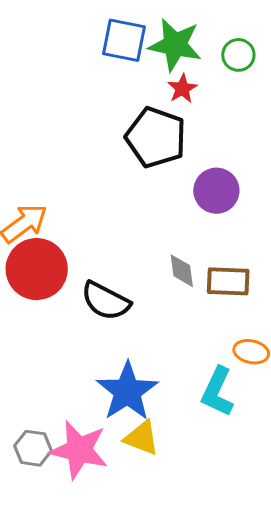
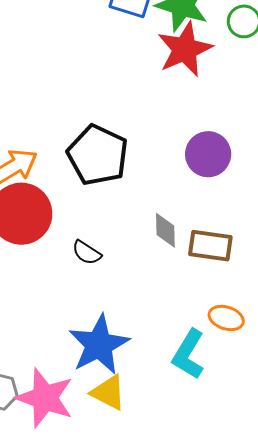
red star: (182, 89) -> (185, 49), size x1.8
black pentagon: (156, 137) -> (98, 155), moved
black semicircle: (106, 301) -> (87, 253), size x0.6

